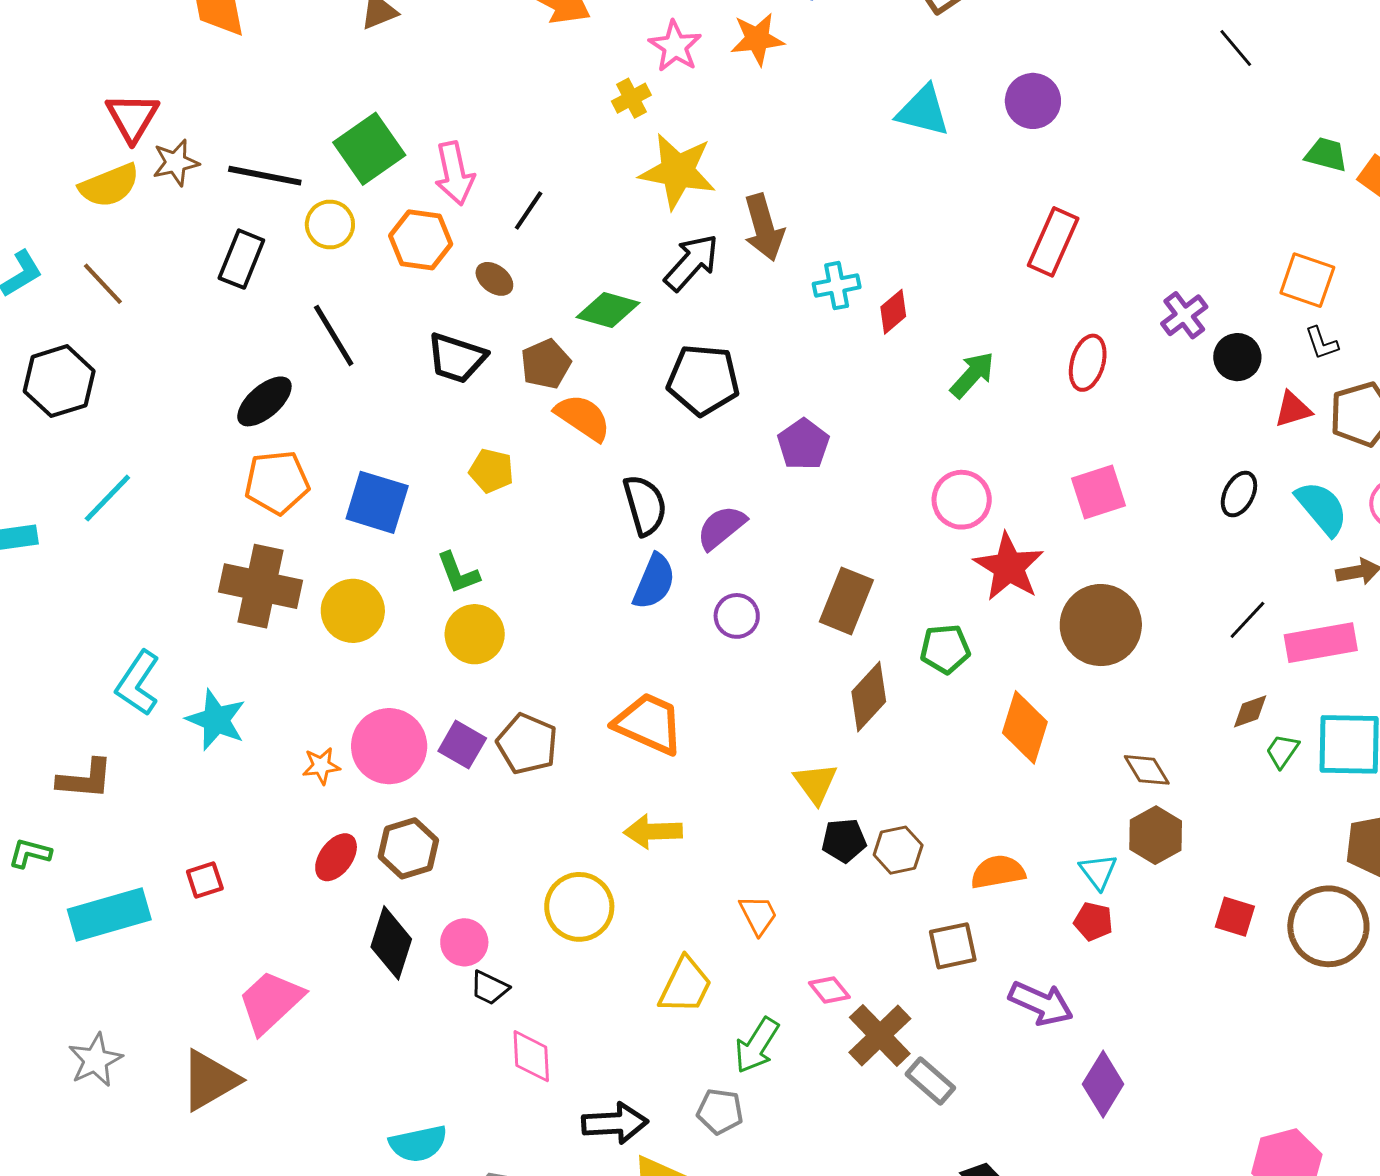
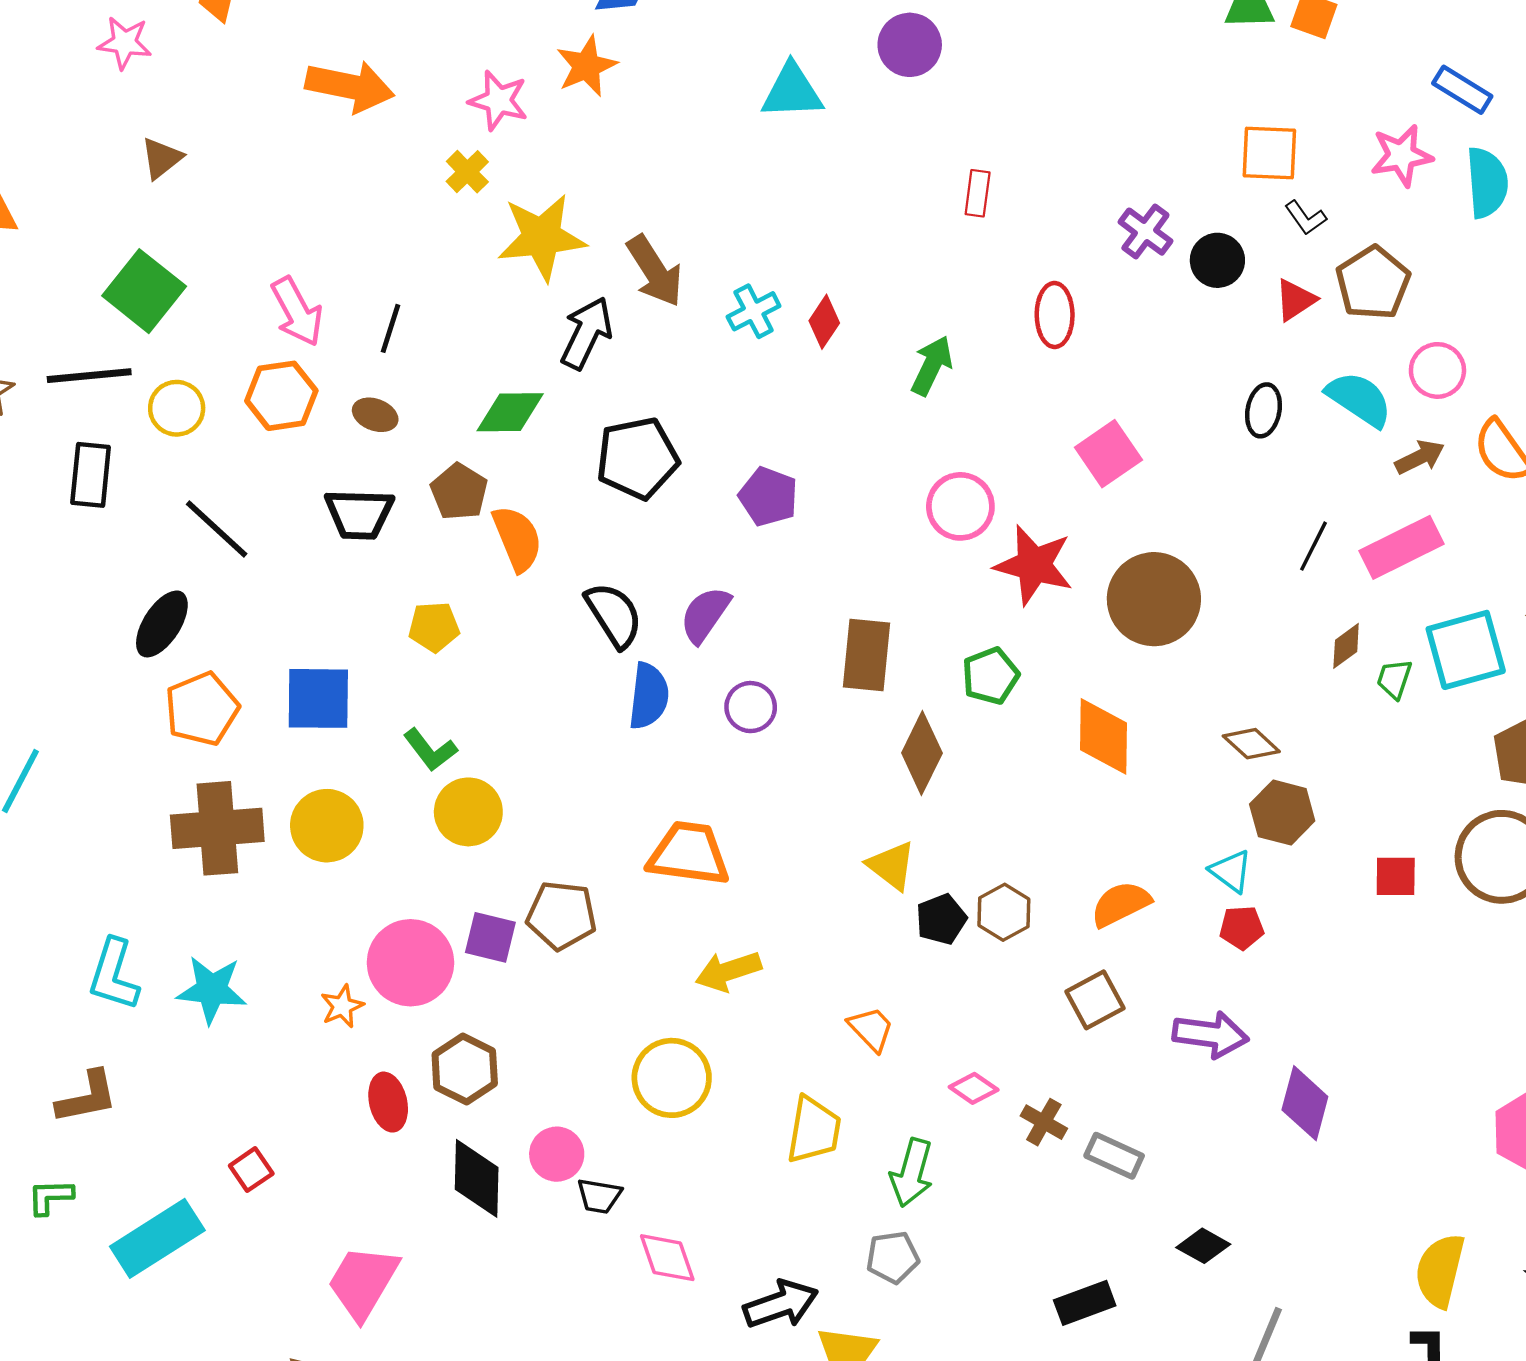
green square: (369, 149) -> (144, 291), moved
red rectangle: (1053, 242) -> (978, 193), size x0.6
orange semicircle: (583, 417) -> (517, 539), turned 50
red ellipse: (336, 857) -> (388, 1102), turned -33
brown cross: (880, 1036) -> (1044, 1122), size x0.6

